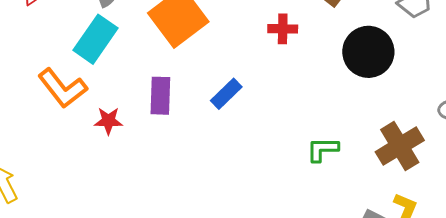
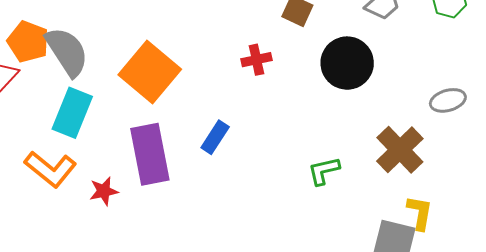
purple rectangle: (160, 96) -> (150, 154), size x1.5

